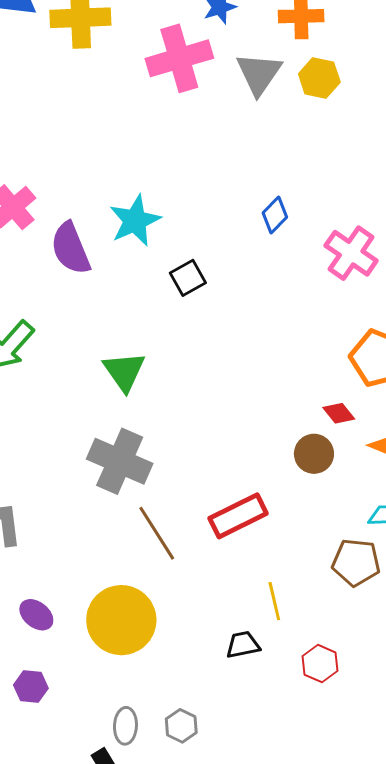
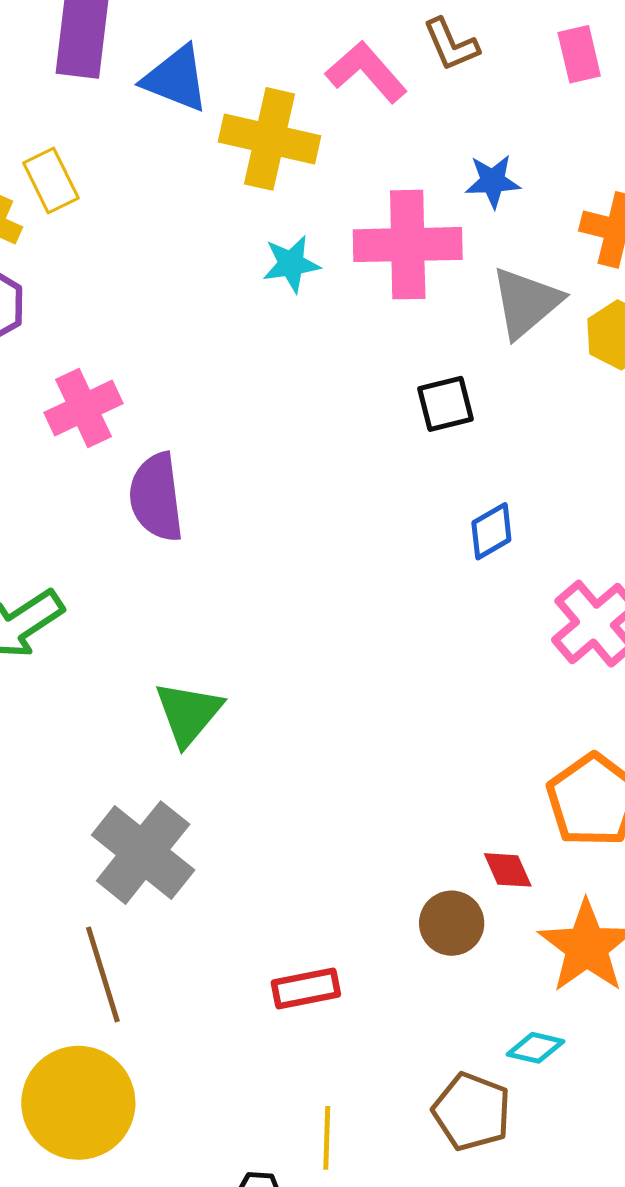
cyan star: (135, 221) -> (291, 264), moved, size x0.7
black square: (188, 278) -> (445, 404), moved
red rectangle: (238, 516) -> (306, 989), size x0.7
brown line: (157, 533) -> (103, 974), moved

